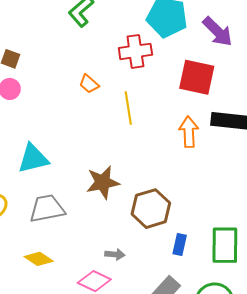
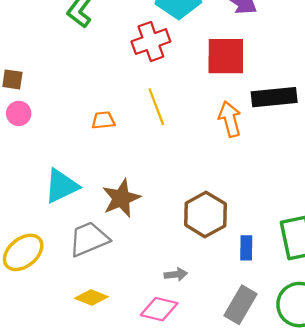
orange trapezoid: (89, 84) -> (103, 120), moved, turned 145
brown star: (103, 182) -> (121, 198), moved

